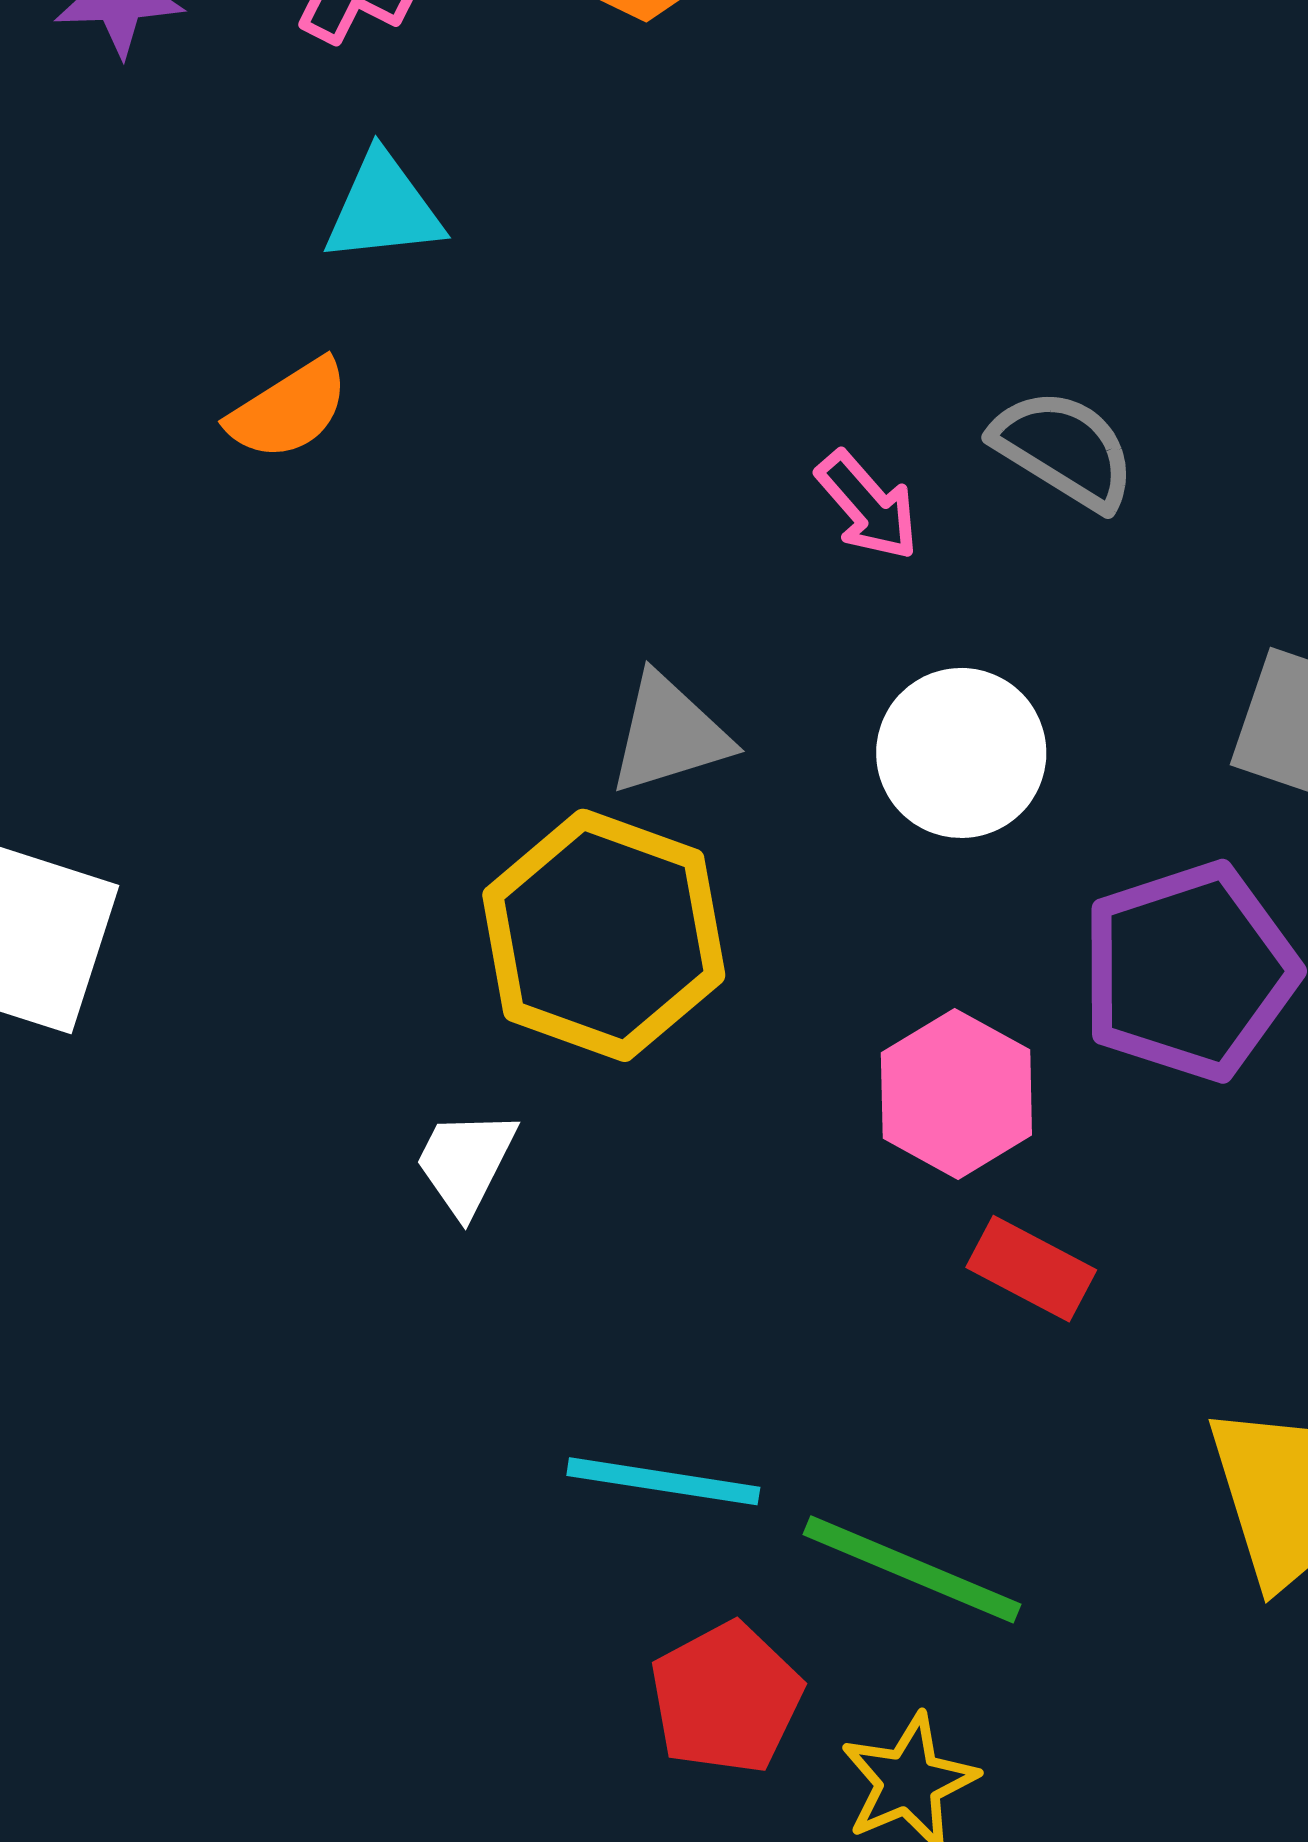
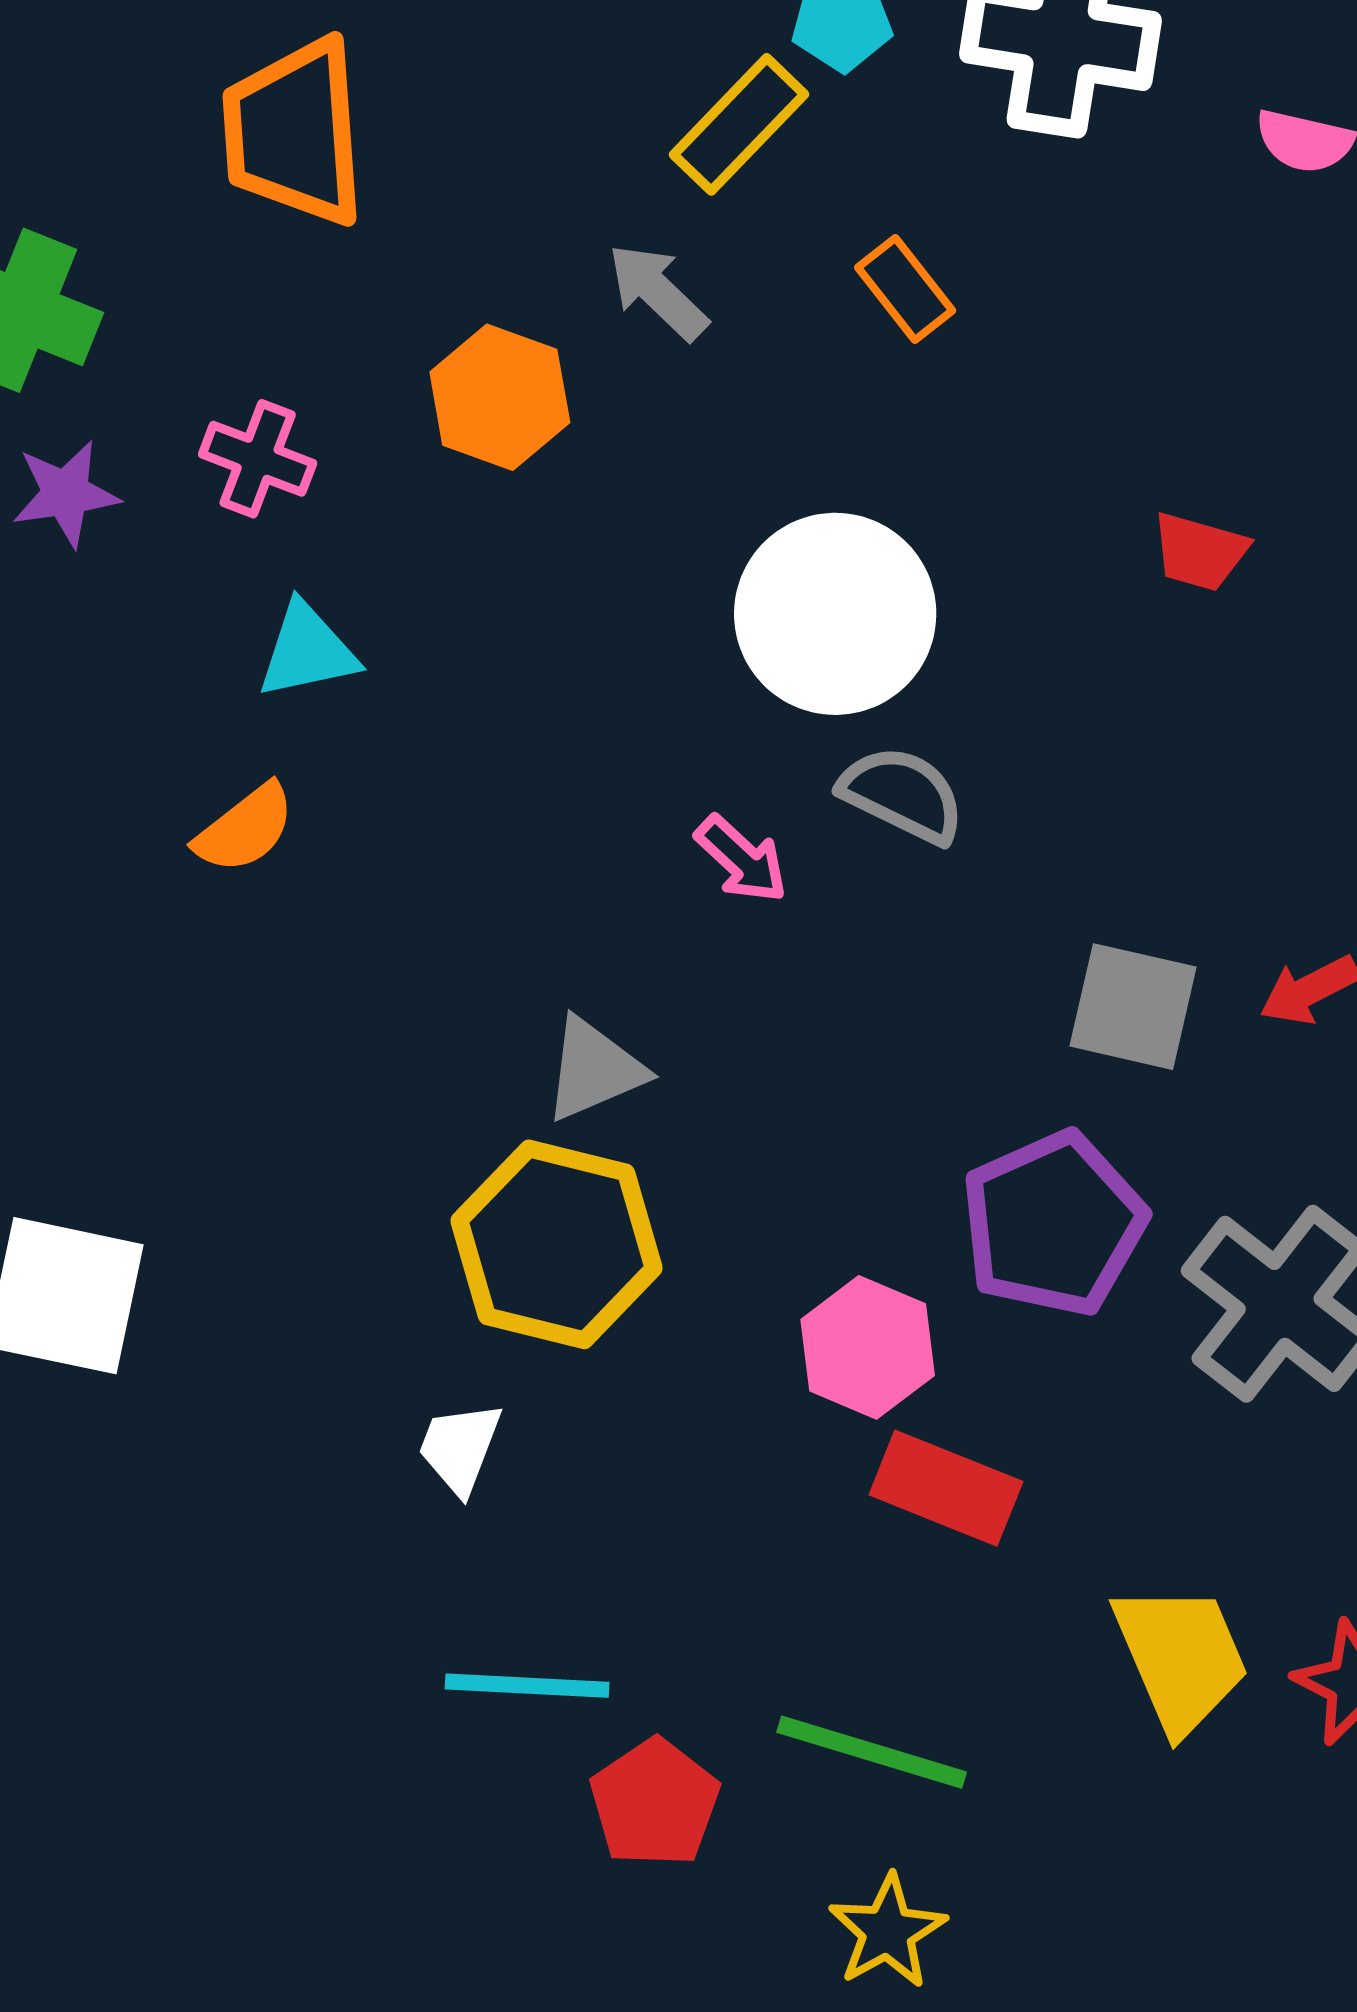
white circle: (961, 753) -> (835, 614), moved, size x1.4
red rectangle: (1031, 1269) -> (946, 1488), size x1.4
cyan line: (663, 1481) -> (527, 1686), moved
red pentagon: (726, 1698) -> (655, 1803), moved

